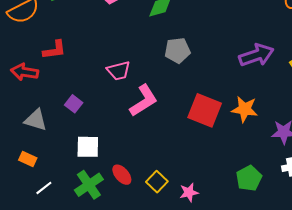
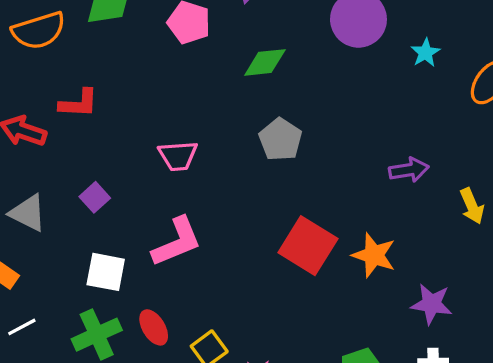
gray pentagon: (177, 50) -> (280, 139), turned 30
purple arrow: (256, 55) -> (409, 170), size x0.7
pink L-shape: (144, 101) -> (177, 242), moved

